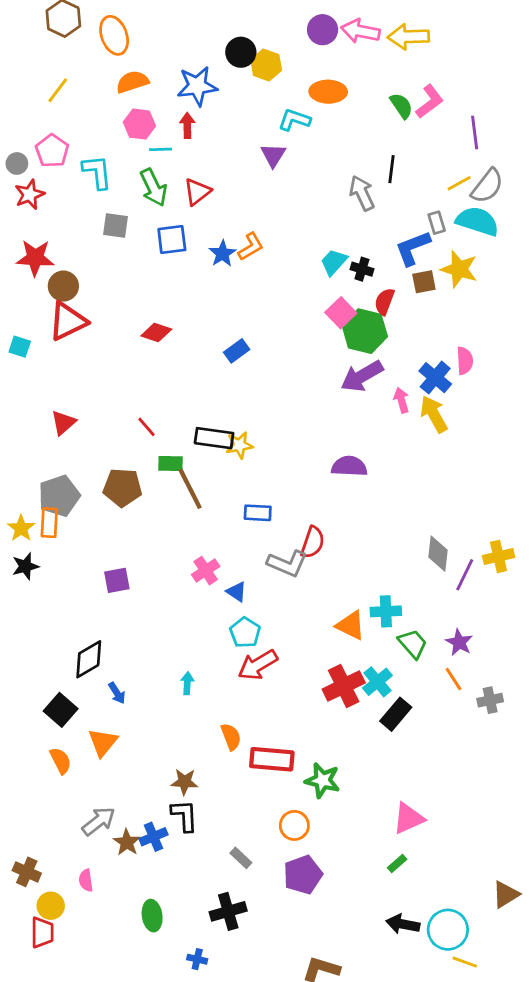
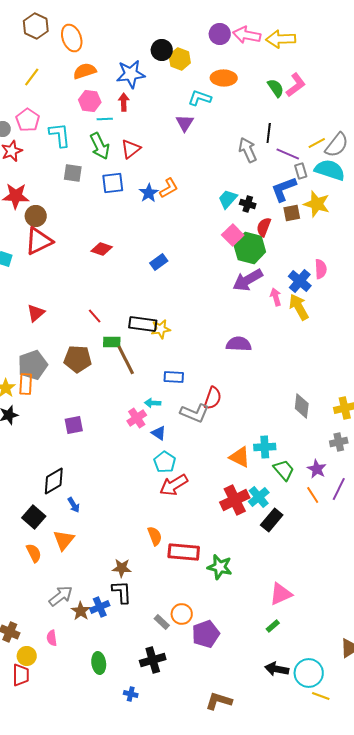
purple line: (475, 133) -> (288, 154), moved, turned -60
purple line: (465, 575) -> (339, 489), moved
cyan arrow: (187, 683) -> (153, 403), moved, turned -91
gray cross: (490, 700) -> (339, 442), moved
orange circle: (294, 825) -> (182, 614), moved

